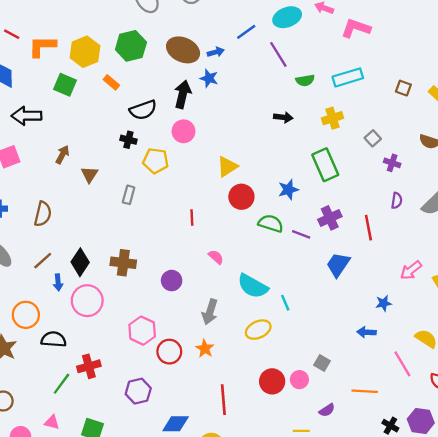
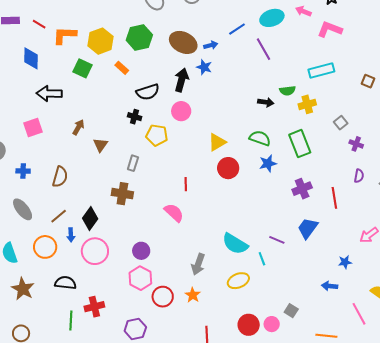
green semicircle: (305, 80) -> (288, 91), moved
green semicircle: (271, 223) -> (260, 138), moved
purple line: (301, 234) -> (277, 240), moved
pink semicircle: (216, 257) -> (174, 213), moved, size x1.5
brown cross: (123, 263) -> (122, 194), moved
purple circle: (172, 281) -> (141, 251), moved
orange circle: (26, 315) -> (45, 247), moved
green line: (62, 384) -> (71, 320), turned -36

